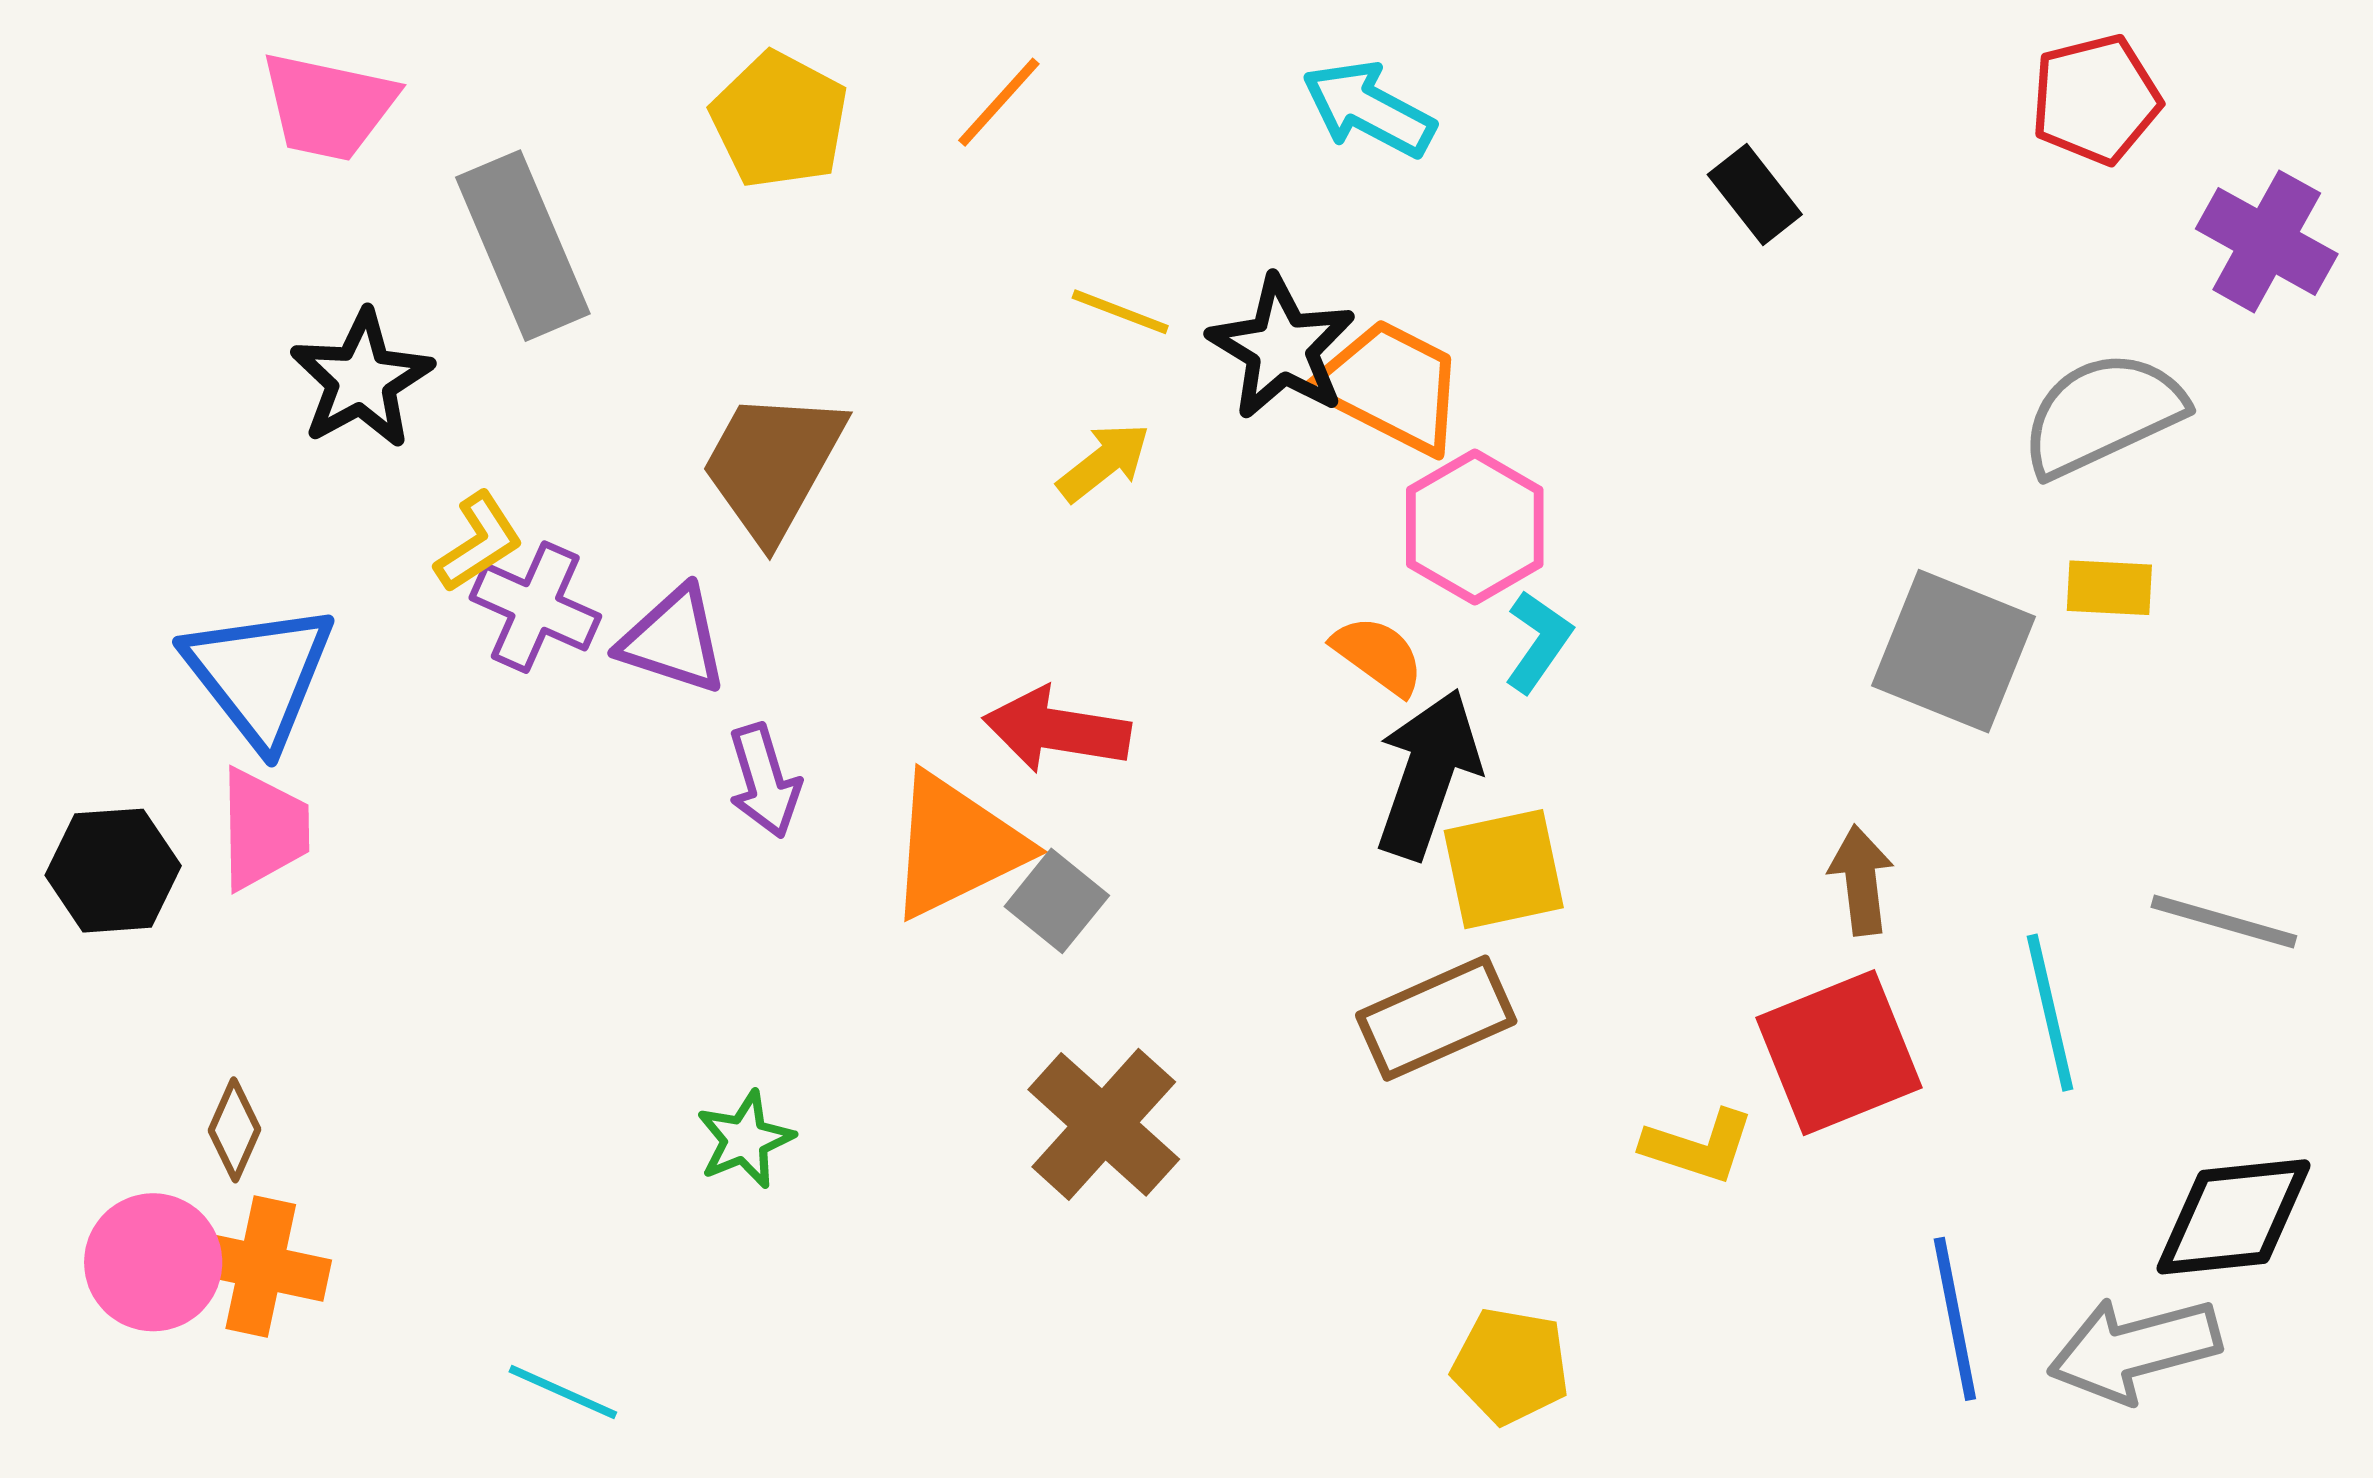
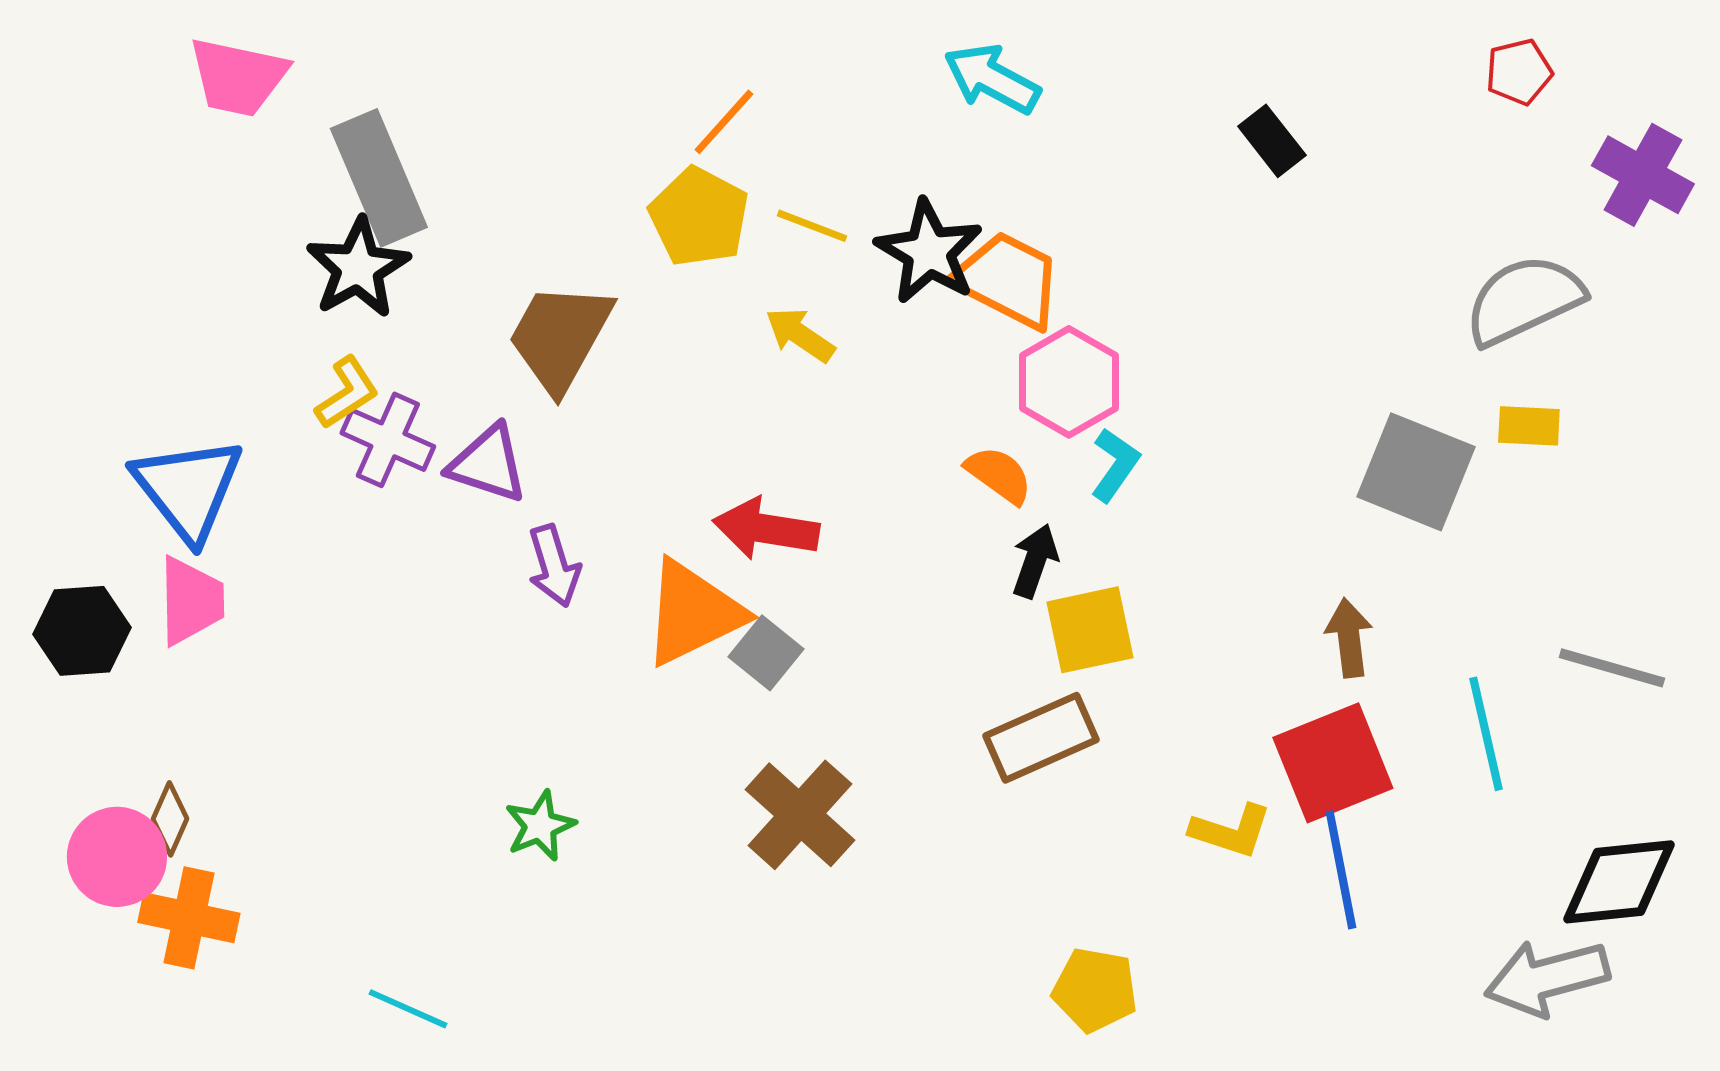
red pentagon: (2096, 99) -> (1519, 72), size x0.7
orange line: (999, 102) -> (724, 122), moved
yellow pentagon: (779, 120) -> (699, 217), moved
black star: (361, 379) -> (358, 268), moved
yellow arrow: (1104, 462) -> (800, 335), turned -108
black arrow: (1428, 774) -> (1035, 561), size x0.6
pink circle: (153, 1262) -> (117, 857), moved
blue line: (1955, 1319) -> (1341, 870), moved

